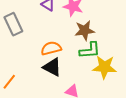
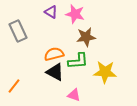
green L-shape: (90, 50) -> (78, 61), moved

